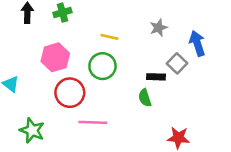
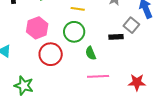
green semicircle: (145, 98) -> (91, 53), moved
pink line: (93, 122) -> (98, 76), moved

